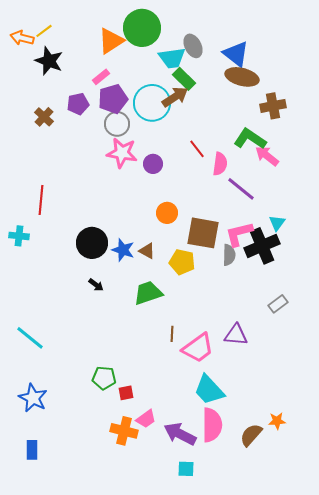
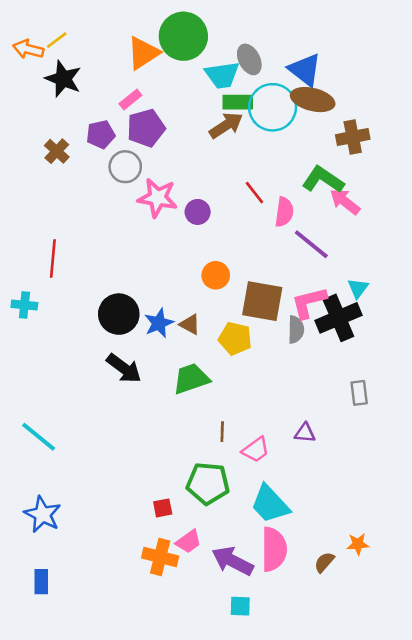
green rectangle: (184, 79) -> (238, 102), turned -45
cyan circle: (152, 103) -> (273, 107), moved
gray circle: (117, 124) -> (125, 167), moved
blue star: (123, 250) -> (159, 323), turned 30
black arrow: (96, 285) -> (124, 368), size x1.8
gray rectangle: (278, 304) -> (359, 393), turned -60
purple triangle: (236, 335) -> (305, 433), size x0.7
pink trapezoid: (198, 348) -> (256, 450), size x0.7
green pentagon: (104, 378) -> (208, 483), moved, size x1.4
brown semicircle: (251, 435) -> (324, 562), size x0.7

